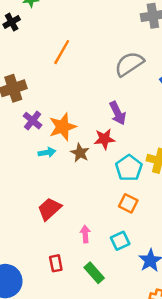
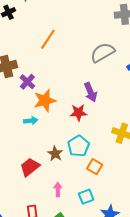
purple cross: (33, 121) -> (27, 82), moved
brown star: (80, 153) -> (55, 154), moved
cyan pentagon: (129, 168) -> (78, 146), moved

